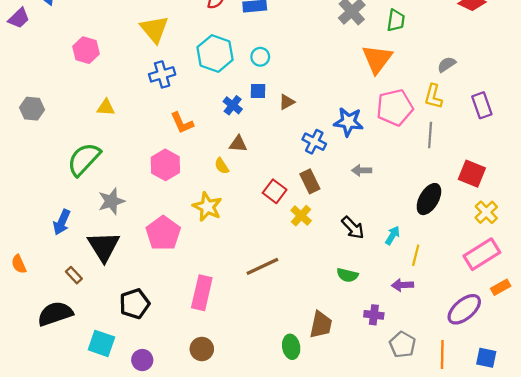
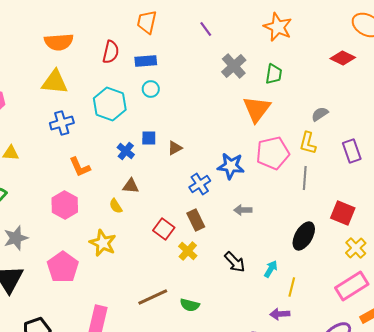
yellow triangle: (154, 29) -> (55, 82), turned -44
cyan circle: (260, 57) -> (151, 89), moved
blue cross: (314, 142) -> (200, 184), turned 30
green semicircle: (347, 275) -> (190, 305), moved

